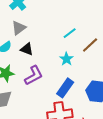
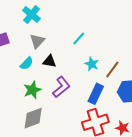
cyan line: (70, 33) -> (79, 38), moved
brown line: (90, 45) -> (112, 70), moved

